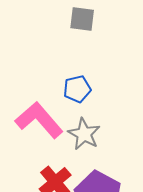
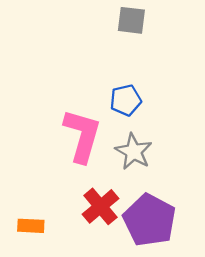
pink L-shape: (39, 120) -> (82, 136), turned 57

